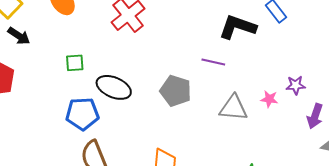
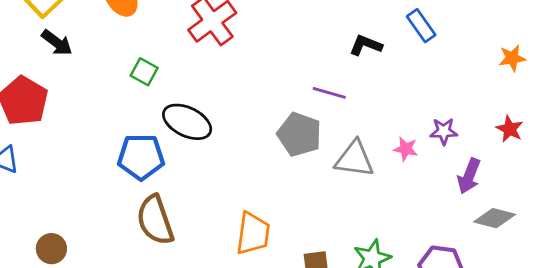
black L-shape: (237, 27) -> (366, 45), size x0.6
green square: (75, 63) -> (144, 72), moved, turned 30
gray pentagon: (176, 91) -> (299, 134), moved

